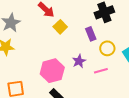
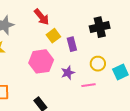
purple rectangle: (91, 34) -> (72, 44), moved
pink hexagon: (52, 71) -> (41, 61), moved

